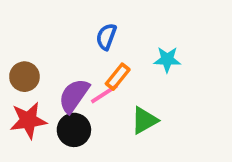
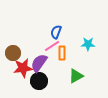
orange rectangle: (118, 77) -> (62, 53), turned -40
pink line: (104, 94) -> (52, 46), moved
red star: (28, 120) -> (23, 68), moved

